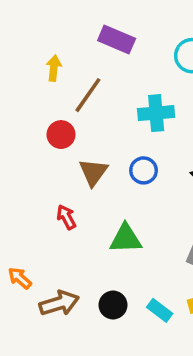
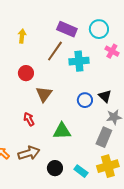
purple rectangle: (117, 39) -> (67, 29), moved
brown line: (88, 95) -> (55, 51), moved
blue circle: (144, 170) -> (85, 100), moved
brown arrow: (59, 303) -> (29, 153), moved

